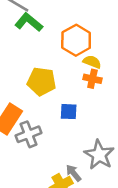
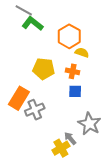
orange cross: (92, 79) -> (73, 71), moved
blue square: (69, 112) -> (75, 91), moved

